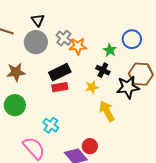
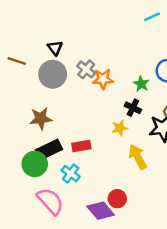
brown star: (16, 72) -> (41, 118), moved
black rectangle: (60, 72) -> (49, 150), moved
red rectangle: (60, 87) -> (81, 146), moved
green circle: (15, 105) -> (35, 164), moved

